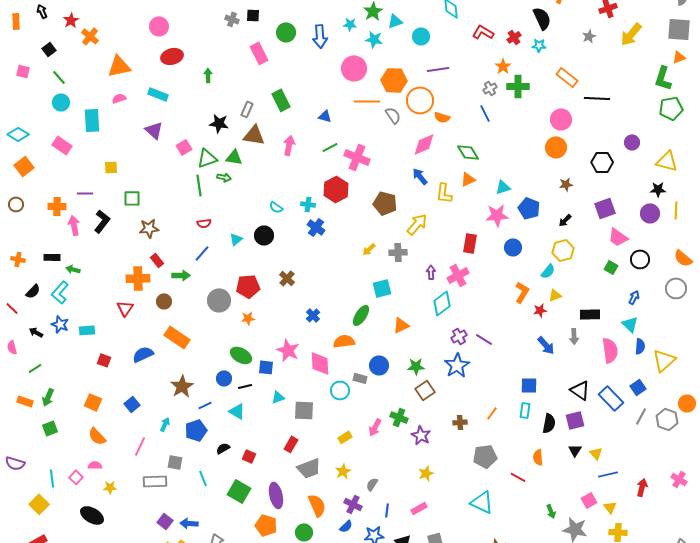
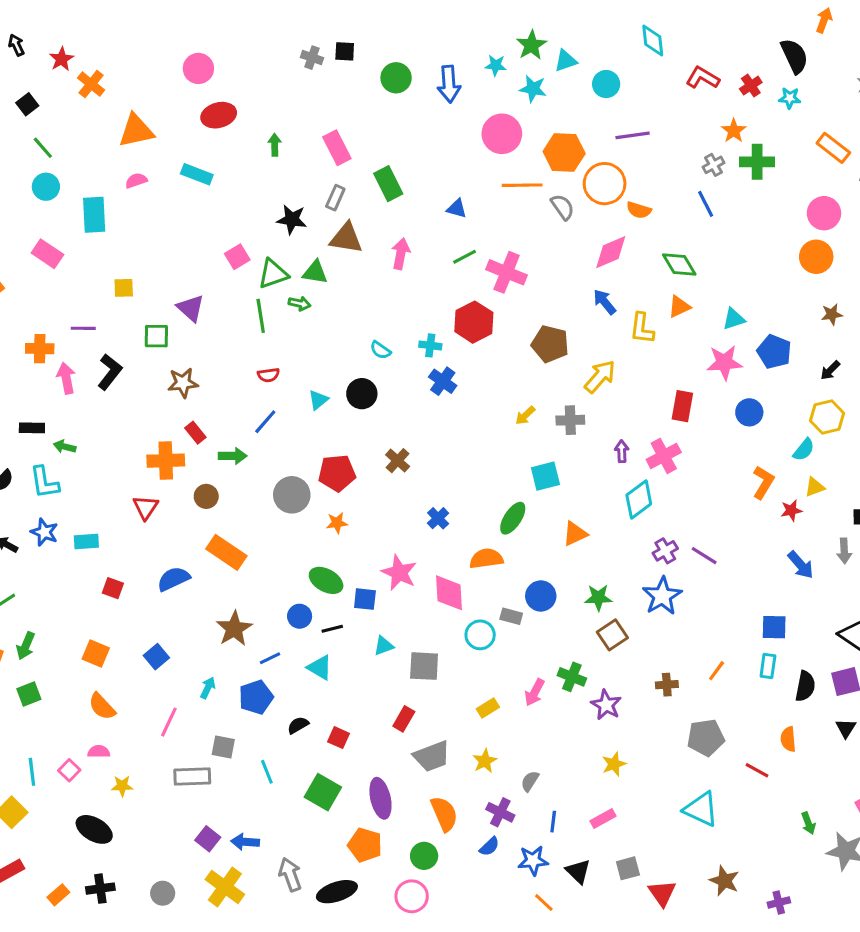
pink rectangle: (259, 53) -> (337, 148), moved
purple triangle: (154, 130) -> (191, 308), moved
cyan L-shape: (60, 292) -> (44, 482), turned -50

